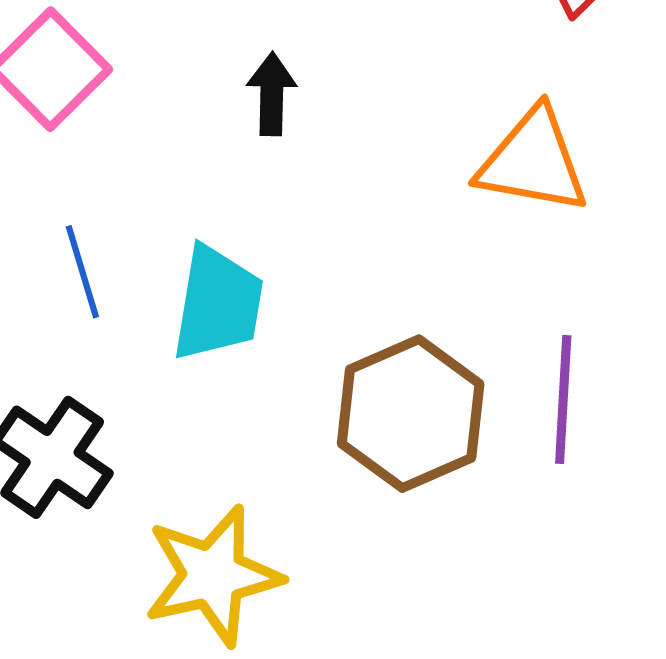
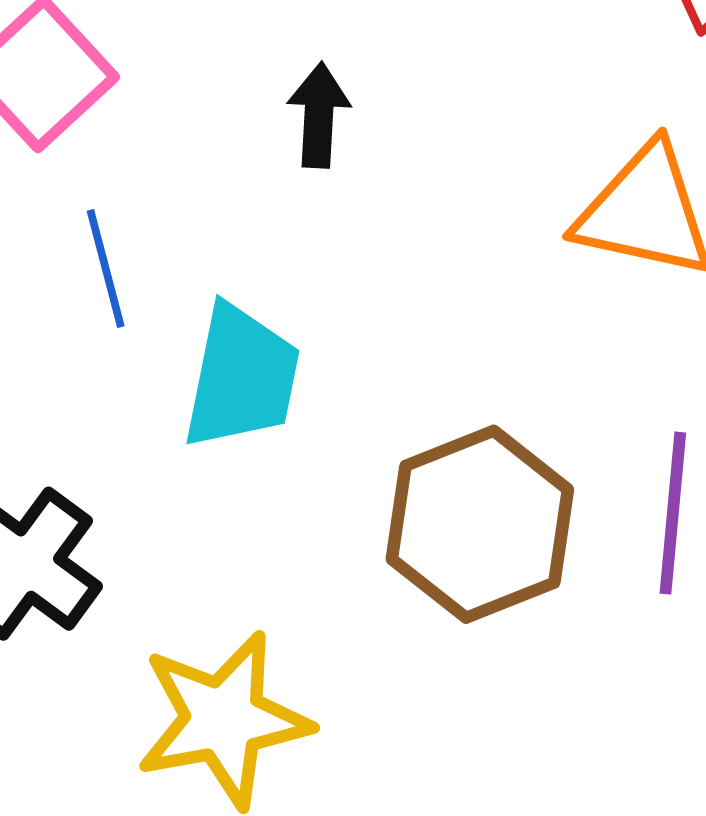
blue line: (82, 272) -> (106, 268), moved

